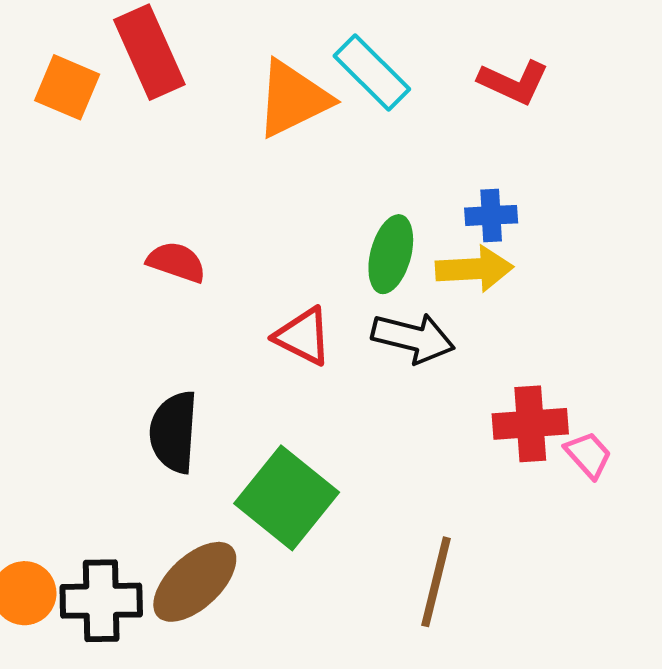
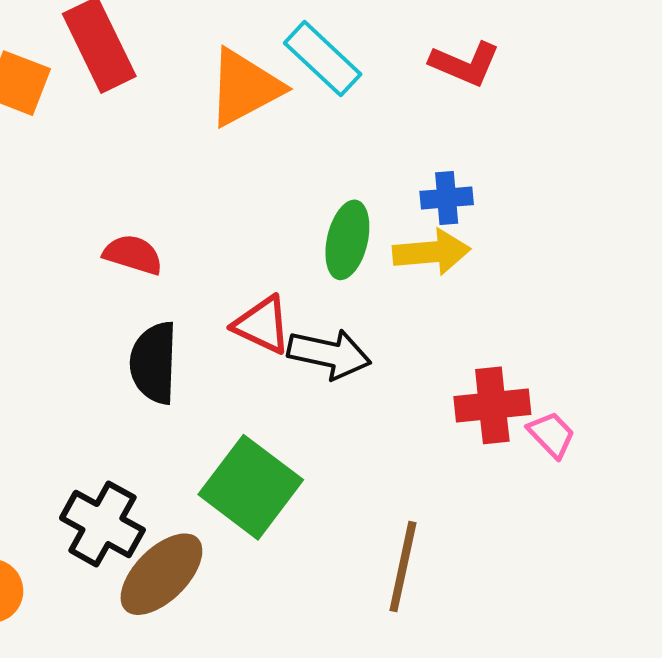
black arrow: (413, 338) -> (329, 354), moved
black semicircle: (174, 432) -> (154, 363), moved
black cross: (101, 601) -> (102, 524), moved, turned 32

